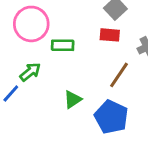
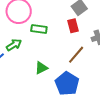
red rectangle: (110, 35) -> (73, 26), turned 64

